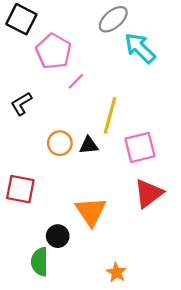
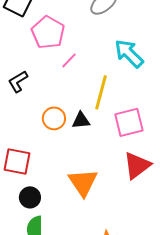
cyan arrow: (140, 48) -> (129, 53), moved
black circle: (58, 236) -> (30, 197), moved

